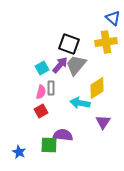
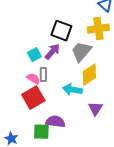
gray trapezoid: (76, 65) -> (81, 52), moved
pink semicircle: (41, 92) -> (33, 79), turned -72
red square: (41, 111) -> (33, 98), size x1.6

